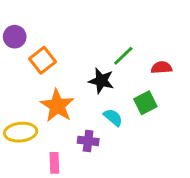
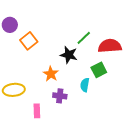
red semicircle: (161, 68) -> (110, 46), size x1.6
orange star: (57, 106) -> (51, 74), moved, size x0.7
cyan semicircle: (113, 117) -> (85, 85), moved, turned -120

